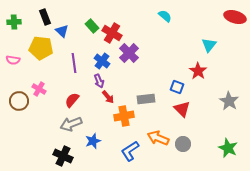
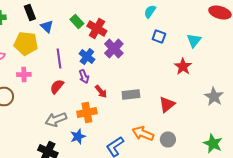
cyan semicircle: (165, 16) -> (150, 12), turned -96
blue square: (177, 87) -> (159, 36), moved
pink cross: (39, 89) -> (24, 74), moved, turned -32
red arrow: (108, 97) -> (101, 92), moved
red semicircle: (72, 100) -> (57, 86), moved
red triangle: (182, 109) -> (167, 104), turned 36
orange cross: (124, 116) -> (87, 112), moved

